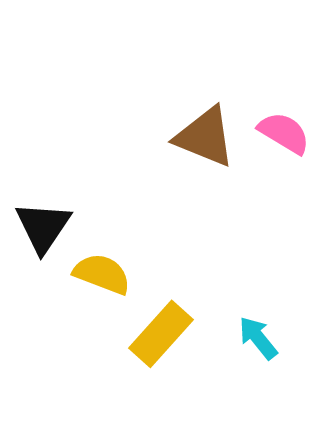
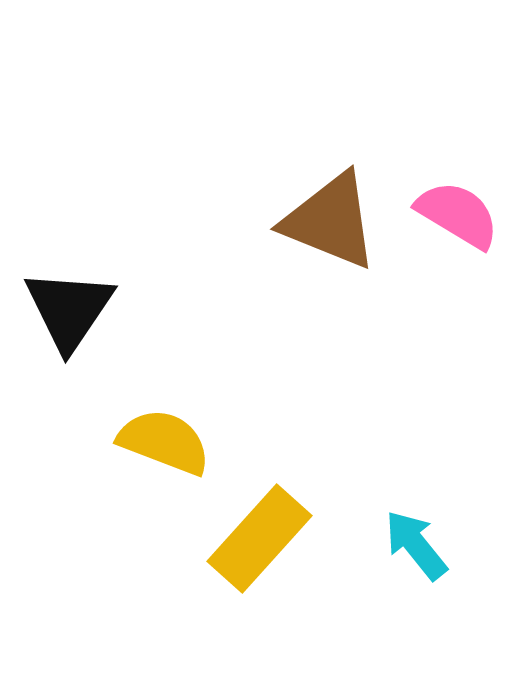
black triangle: (43, 227) -> (69, 310), moved

